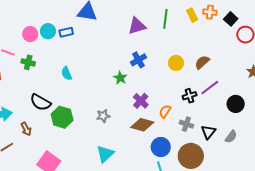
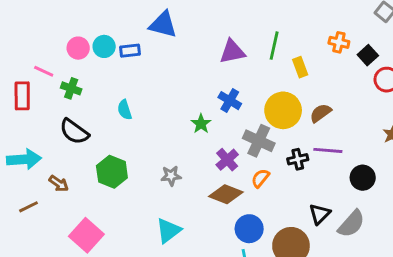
yellow rectangle: (192, 15) -> (300, 67), moved
blue cross: (138, 60) -> (230, 101), turned -35
yellow circle: (176, 63) -> (283, 110), size x1.6
purple line: (210, 88) -> (328, 150), turned 36
black semicircle: (40, 102) -> (74, 132), moved
gray cross: (186, 124) -> (259, 141), moved, size x1.5
brown arrow: (26, 129) -> (59, 184), turned -32
gray semicircle: (231, 137) -> (351, 224), size x1.5

